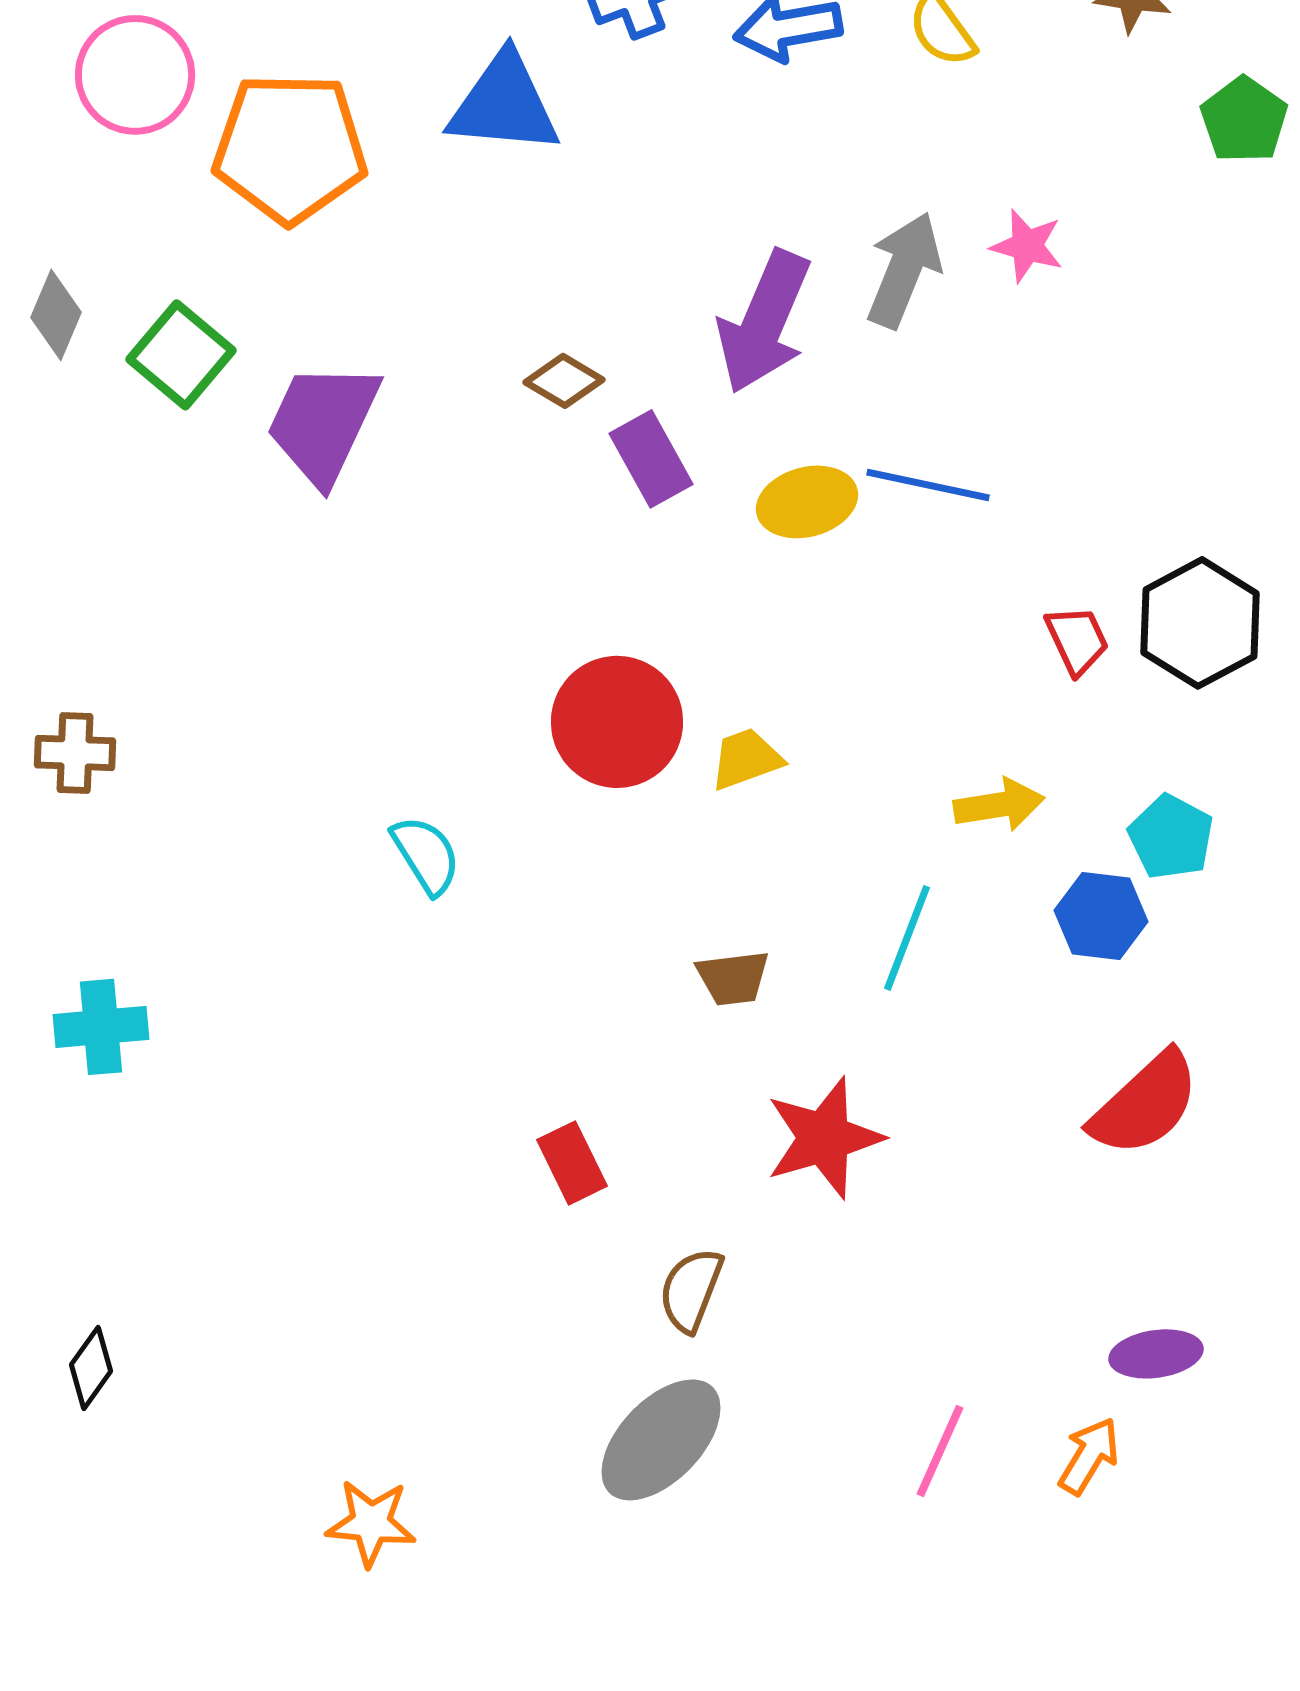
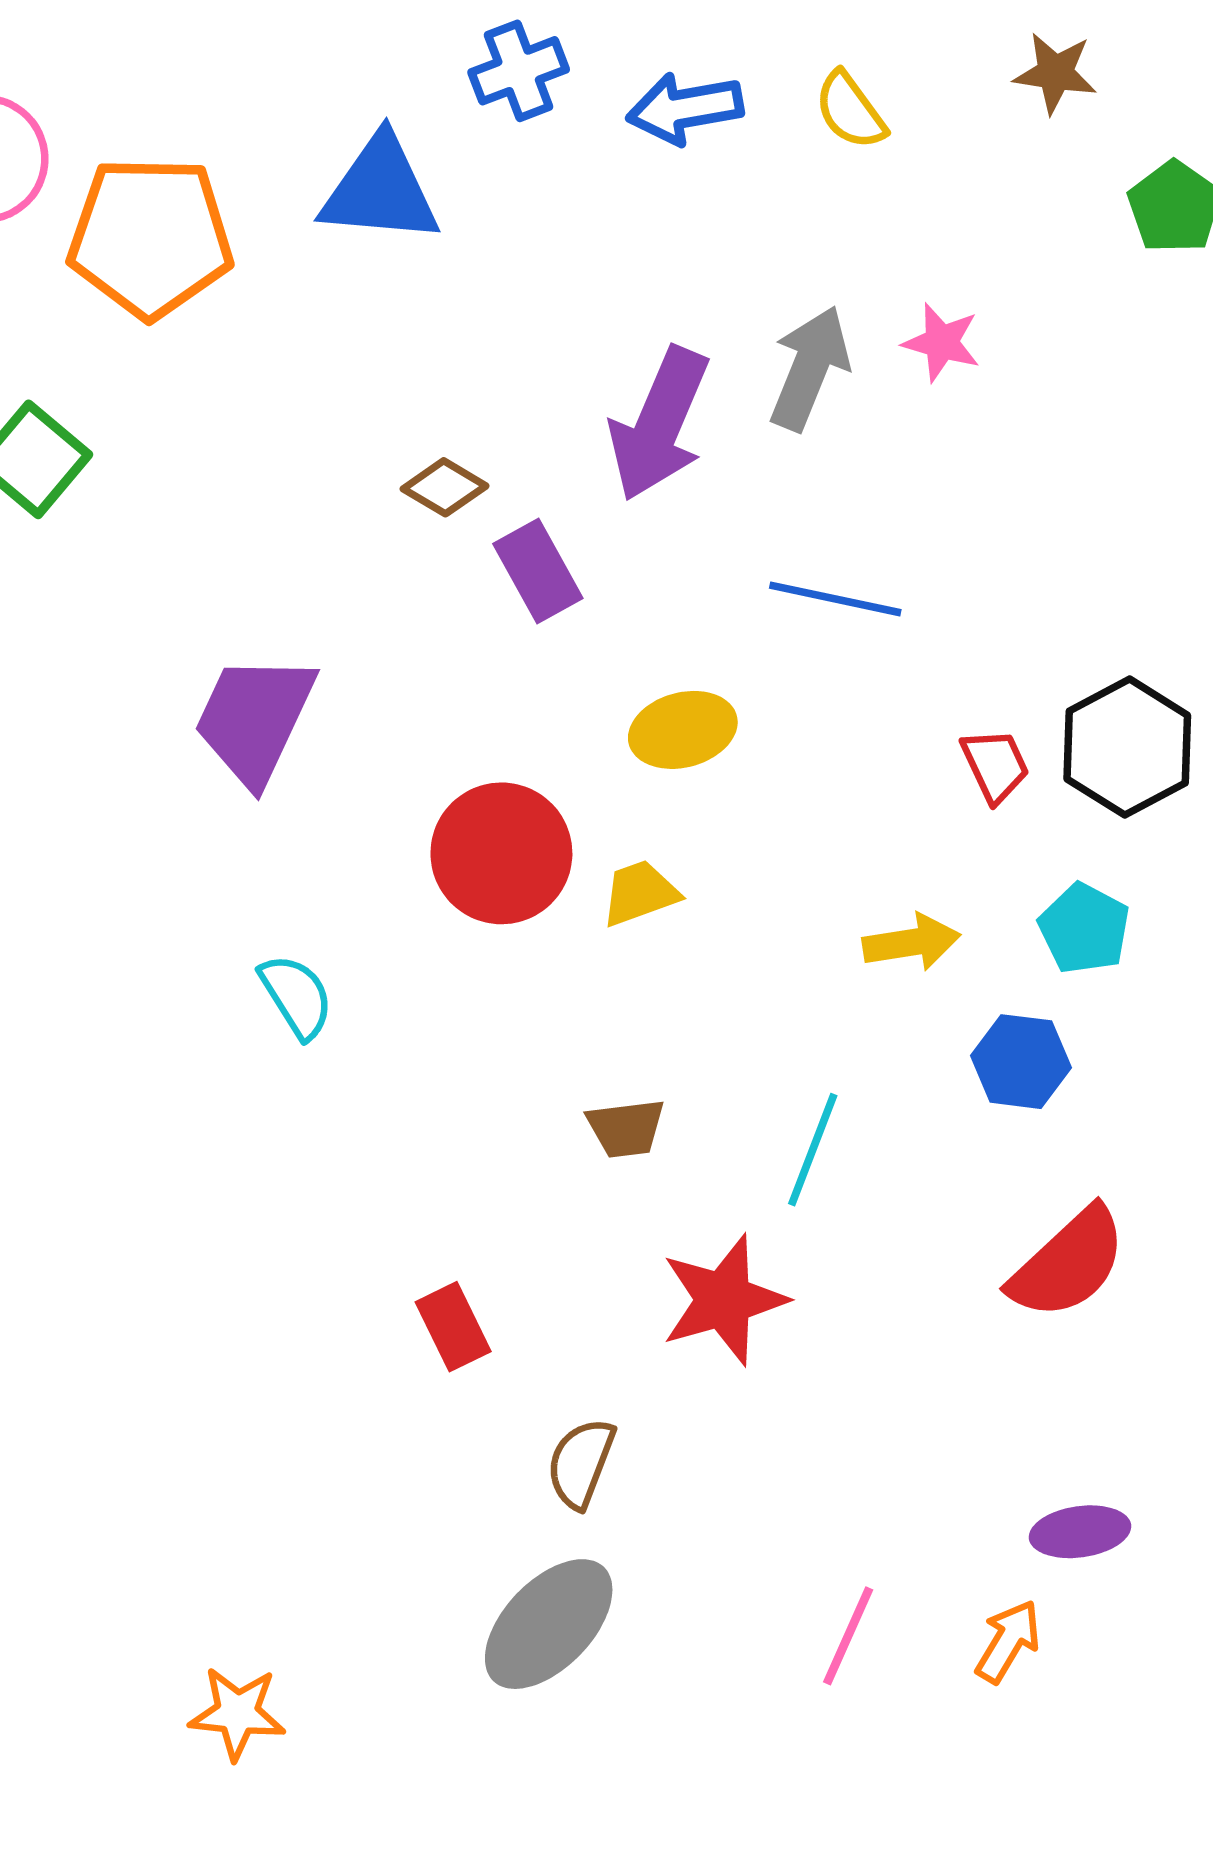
purple trapezoid: (323, 423) -> (255, 719), moved
yellow ellipse: (807, 502) -> (683, 730), moved
cyan pentagon: (1171, 837) -> (1084, 928), moved
cyan line: (907, 938) -> (813, 1150), moved

